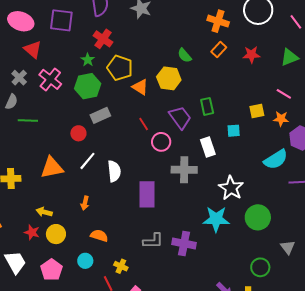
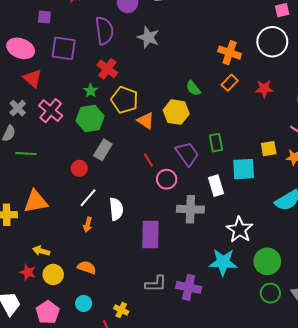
gray rectangle: (100, 115) -> (103, 150), turned -36
cyan square: (234, 131) -> (244, 169), size x1.6
orange triangle: (52, 168) -> (36, 202), moved
orange arrow: (85, 203) -> (88, 225), moved
orange semicircle: (99, 236) -> (87, 267), moved
green circle: (260, 267) -> (270, 293), moved

